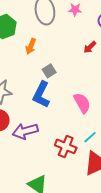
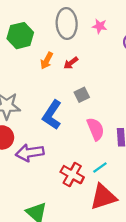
red arrow: (90, 47) -> (71, 63), moved
gray square: (49, 71) -> (82, 95), moved

